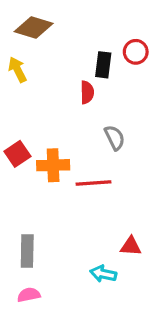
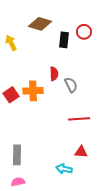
brown diamond: (34, 28) -> (40, 24), moved
red semicircle: (87, 92) -> (54, 74), moved
orange cross: (53, 165) -> (33, 91), moved
red line: (94, 183) -> (79, 119), moved

